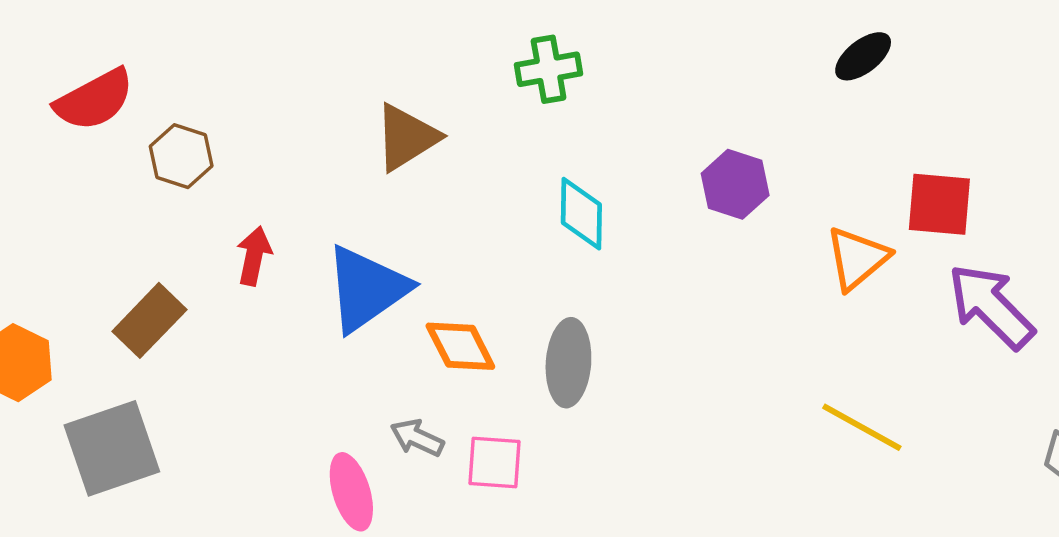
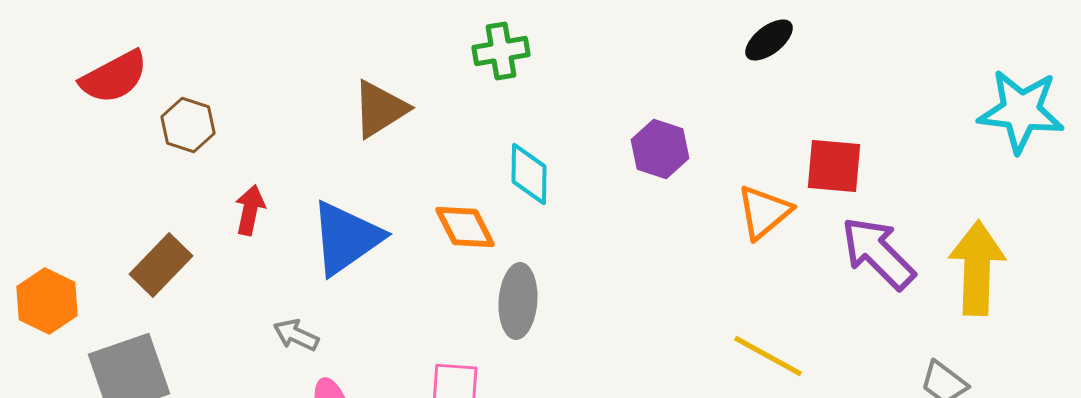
orange diamond: (460, 346) -> (465, 227), moved
gray arrow: (417, 438) -> (296, 335), moved

